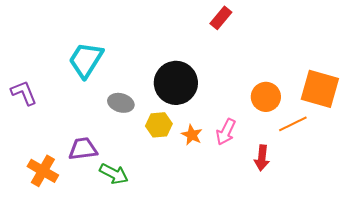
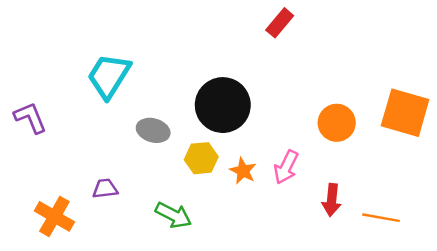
orange line: (293, 124) -> (381, 218), moved, turned 36
purple trapezoid: (83, 149) -> (105, 189), size x0.7
green arrow: (114, 174) -> (173, 215), moved

